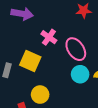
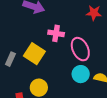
pink cross: (49, 37) -> (56, 33), turned -35

